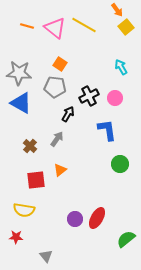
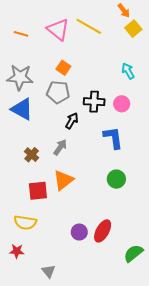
orange line: (27, 26) -> (21, 34), moved
black cross: (89, 96) -> (94, 102), turned 30
green circle: (120, 164) -> (116, 179), moved
orange triangle: (60, 170) -> (63, 180), size x1.5

